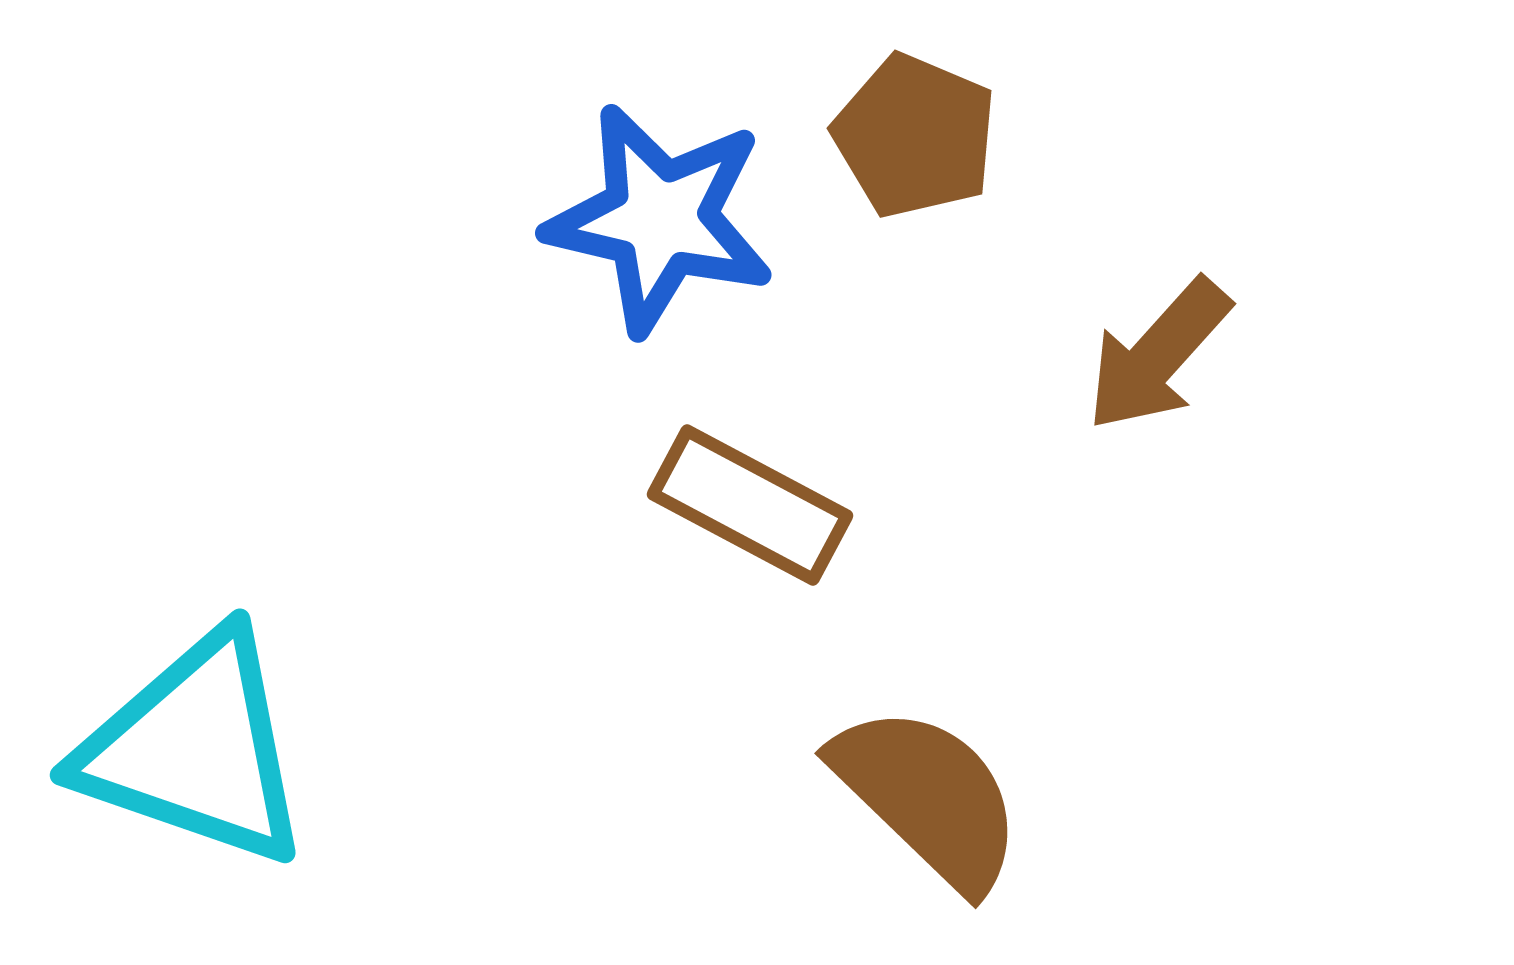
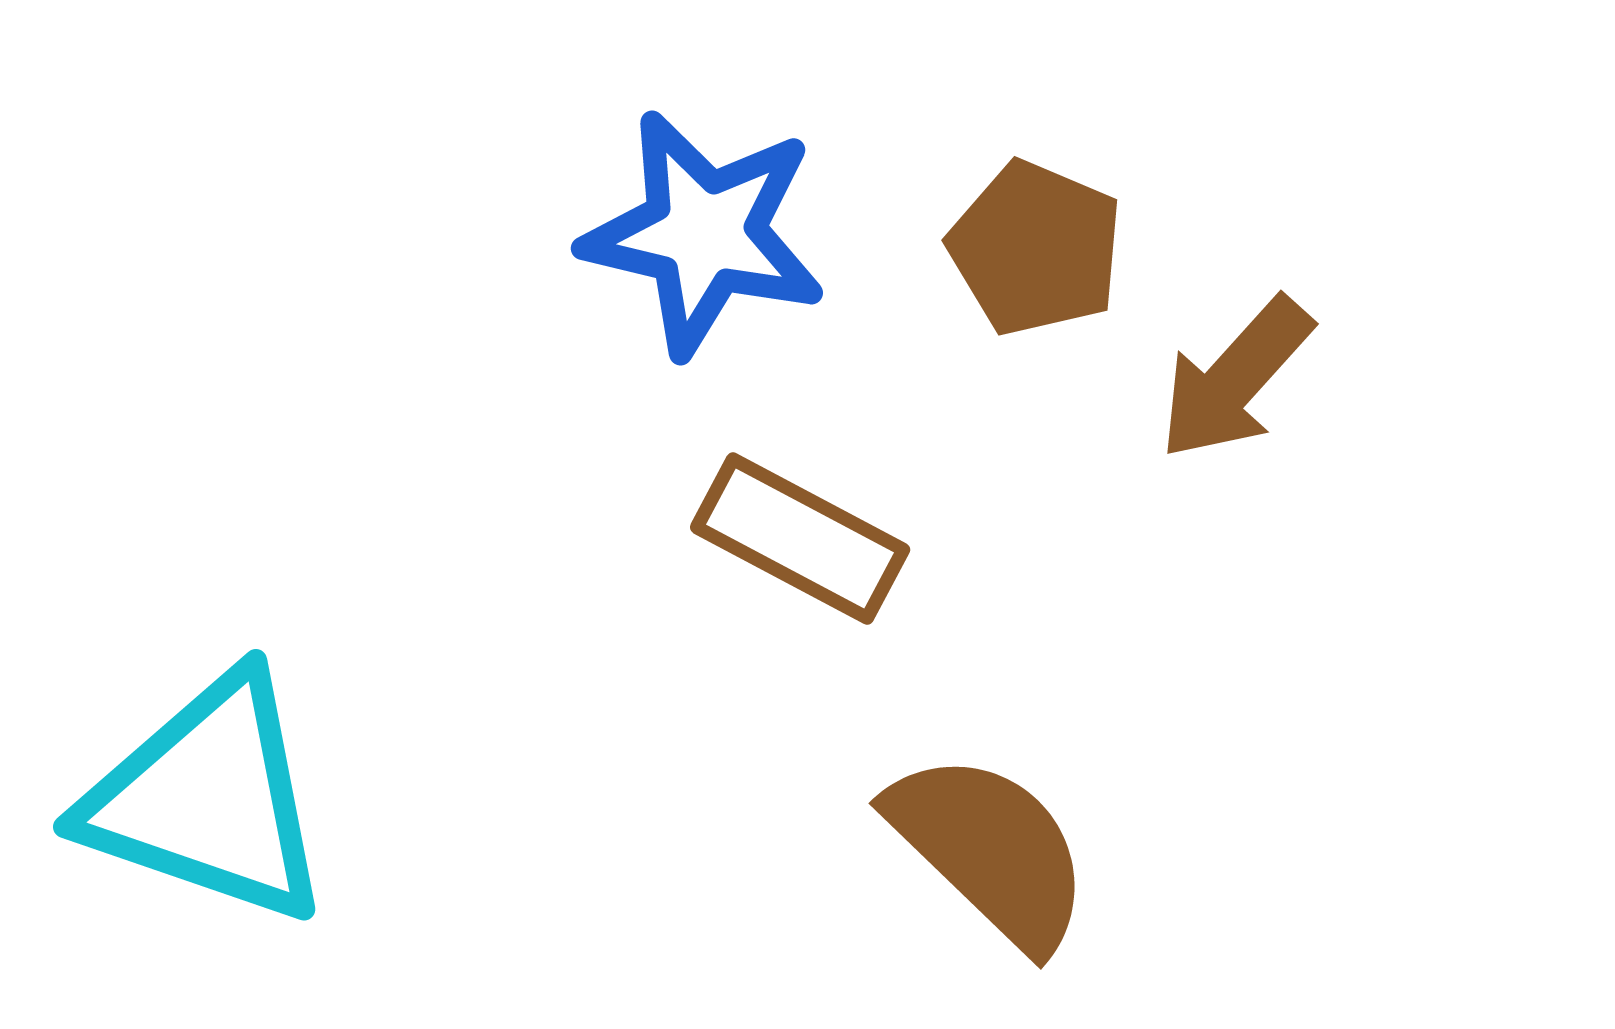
brown pentagon: (915, 136) -> (1036, 248), moved

